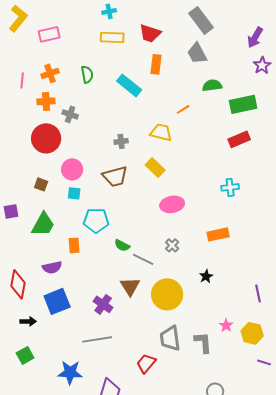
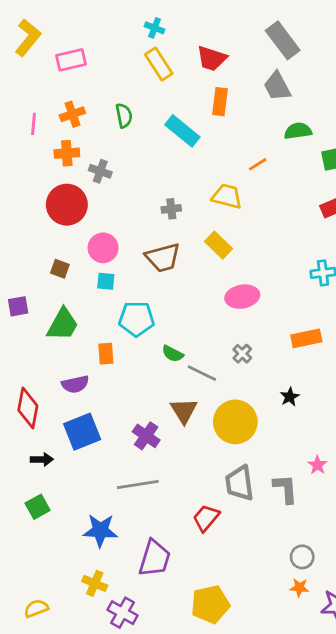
cyan cross: (109, 11) -> (155, 28), turned 32
yellow rectangle: (112, 37) -> (159, 64), turned 55

